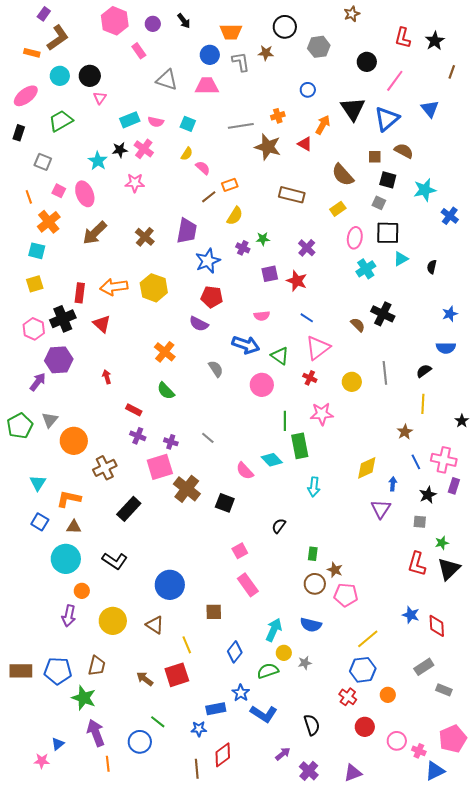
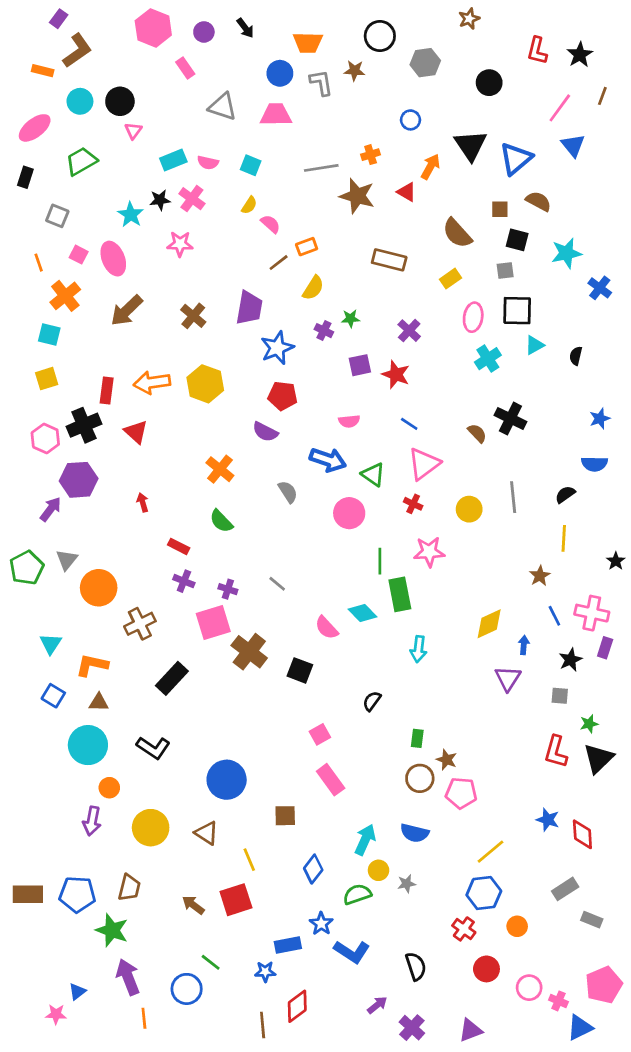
pink line: (395, 81) -> (560, 108), moved
gray square: (379, 203) -> (505, 271), turned -32

